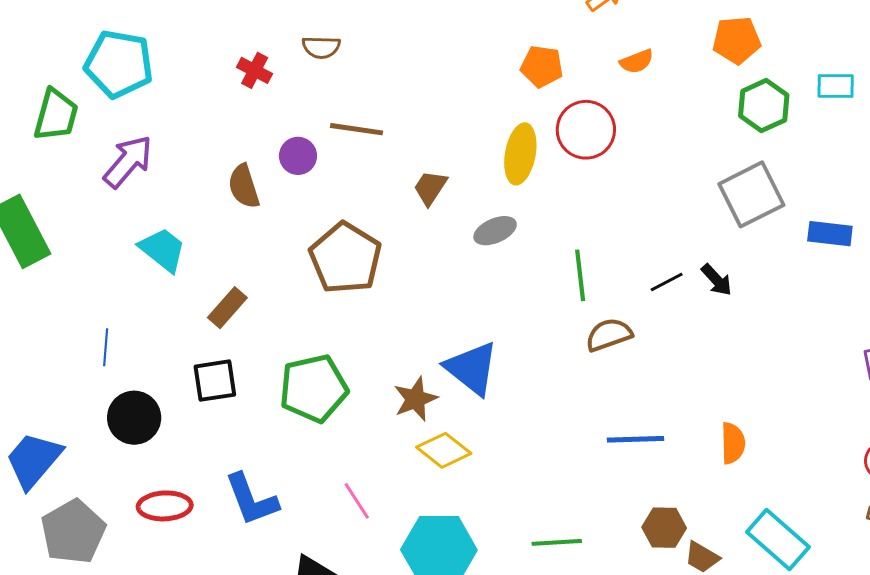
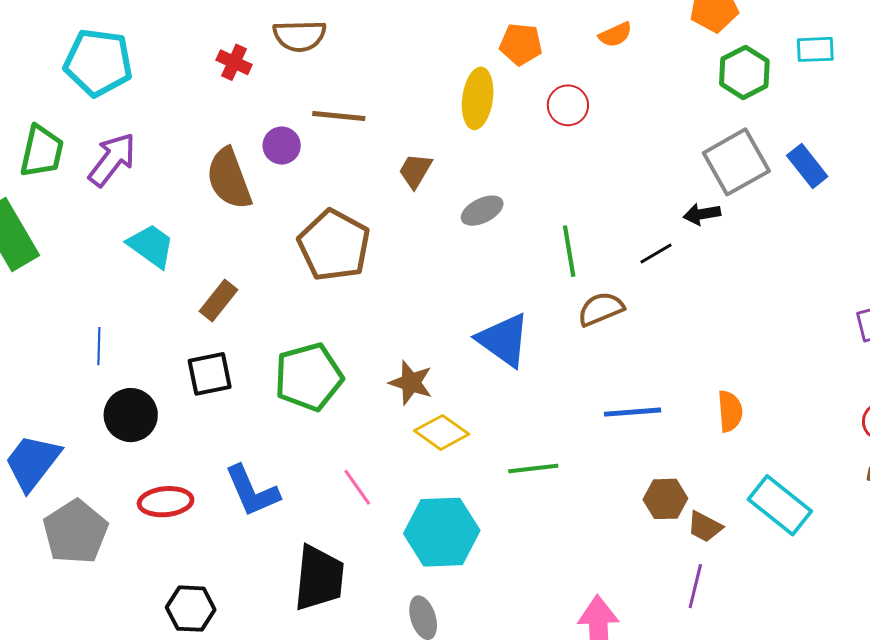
brown semicircle: (321, 47) -> (300, 36), size x1.4
green trapezoid: (56, 115) -> (42, 151), moved
red circle: (586, 130) -> (568, 105), size x0.7
yellow ellipse: (520, 154) -> (478, 98), moved
brown semicircle: (244, 186) -> (229, 179), size x1.4
blue rectangle: (830, 234) -> (807, 166), moved, turned 48
black arrow: (717, 280) -> (702, 214), moved, turned 126
blue triangle: (472, 368) -> (504, 340), moved
brown star: (415, 399) -> (411, 383), turned -30
green line: (557, 542) -> (533, 468), moved

